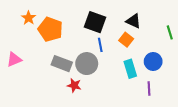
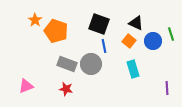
pink triangle: (14, 59) -> (26, 86), moved
blue circle: (153, 61) -> (153, 41), moved
red star: (74, 85) -> (66, 89), moved
purple line: (149, 88) -> (167, 88), moved

